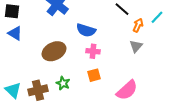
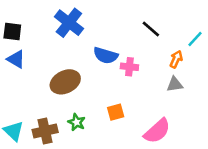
orange arrow: (138, 25) -> (176, 59), moved
gray triangle: (136, 46) -> (175, 84), moved, turned 40
pink cross: (93, 51) -> (129, 67), moved

